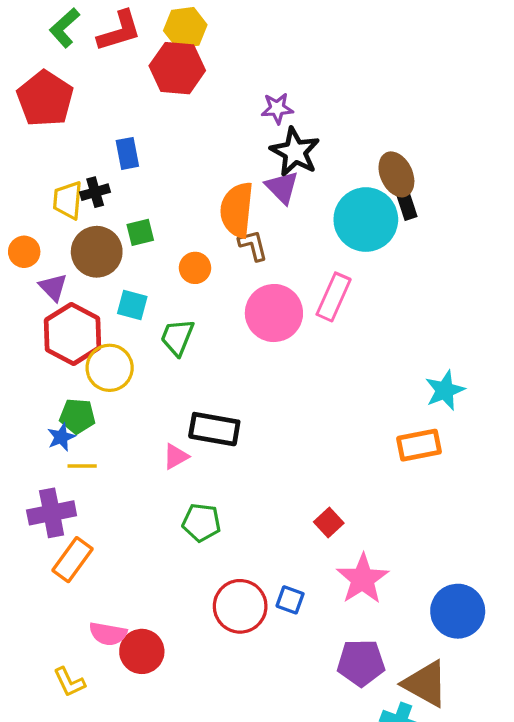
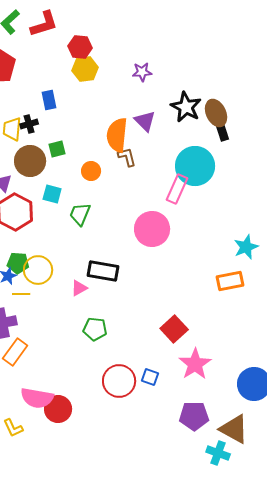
yellow hexagon: (185, 28) -> (85, 69), moved
red hexagon: (177, 68) -> (80, 47), size x0.7
black star: (295, 152) -> (186, 107), moved
cyan circle: (366, 220) -> (195, 166), moved
pink circle: (274, 313) -> (152, 229), moved
yellow circle: (110, 368) -> (38, 270), moved
red square: (329, 523) -> (174, 329), size x1.5
pink semicircle: (108, 634) -> (37, 398), size x1.4

